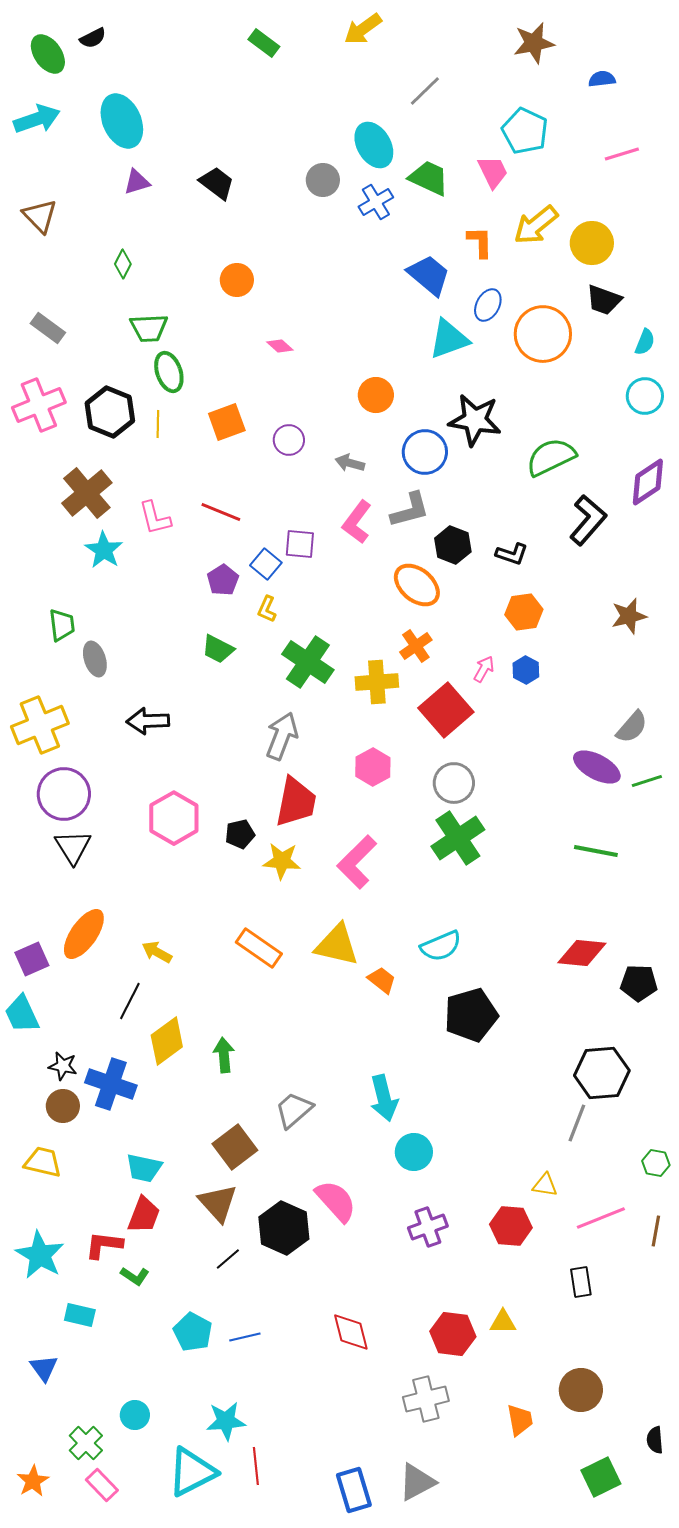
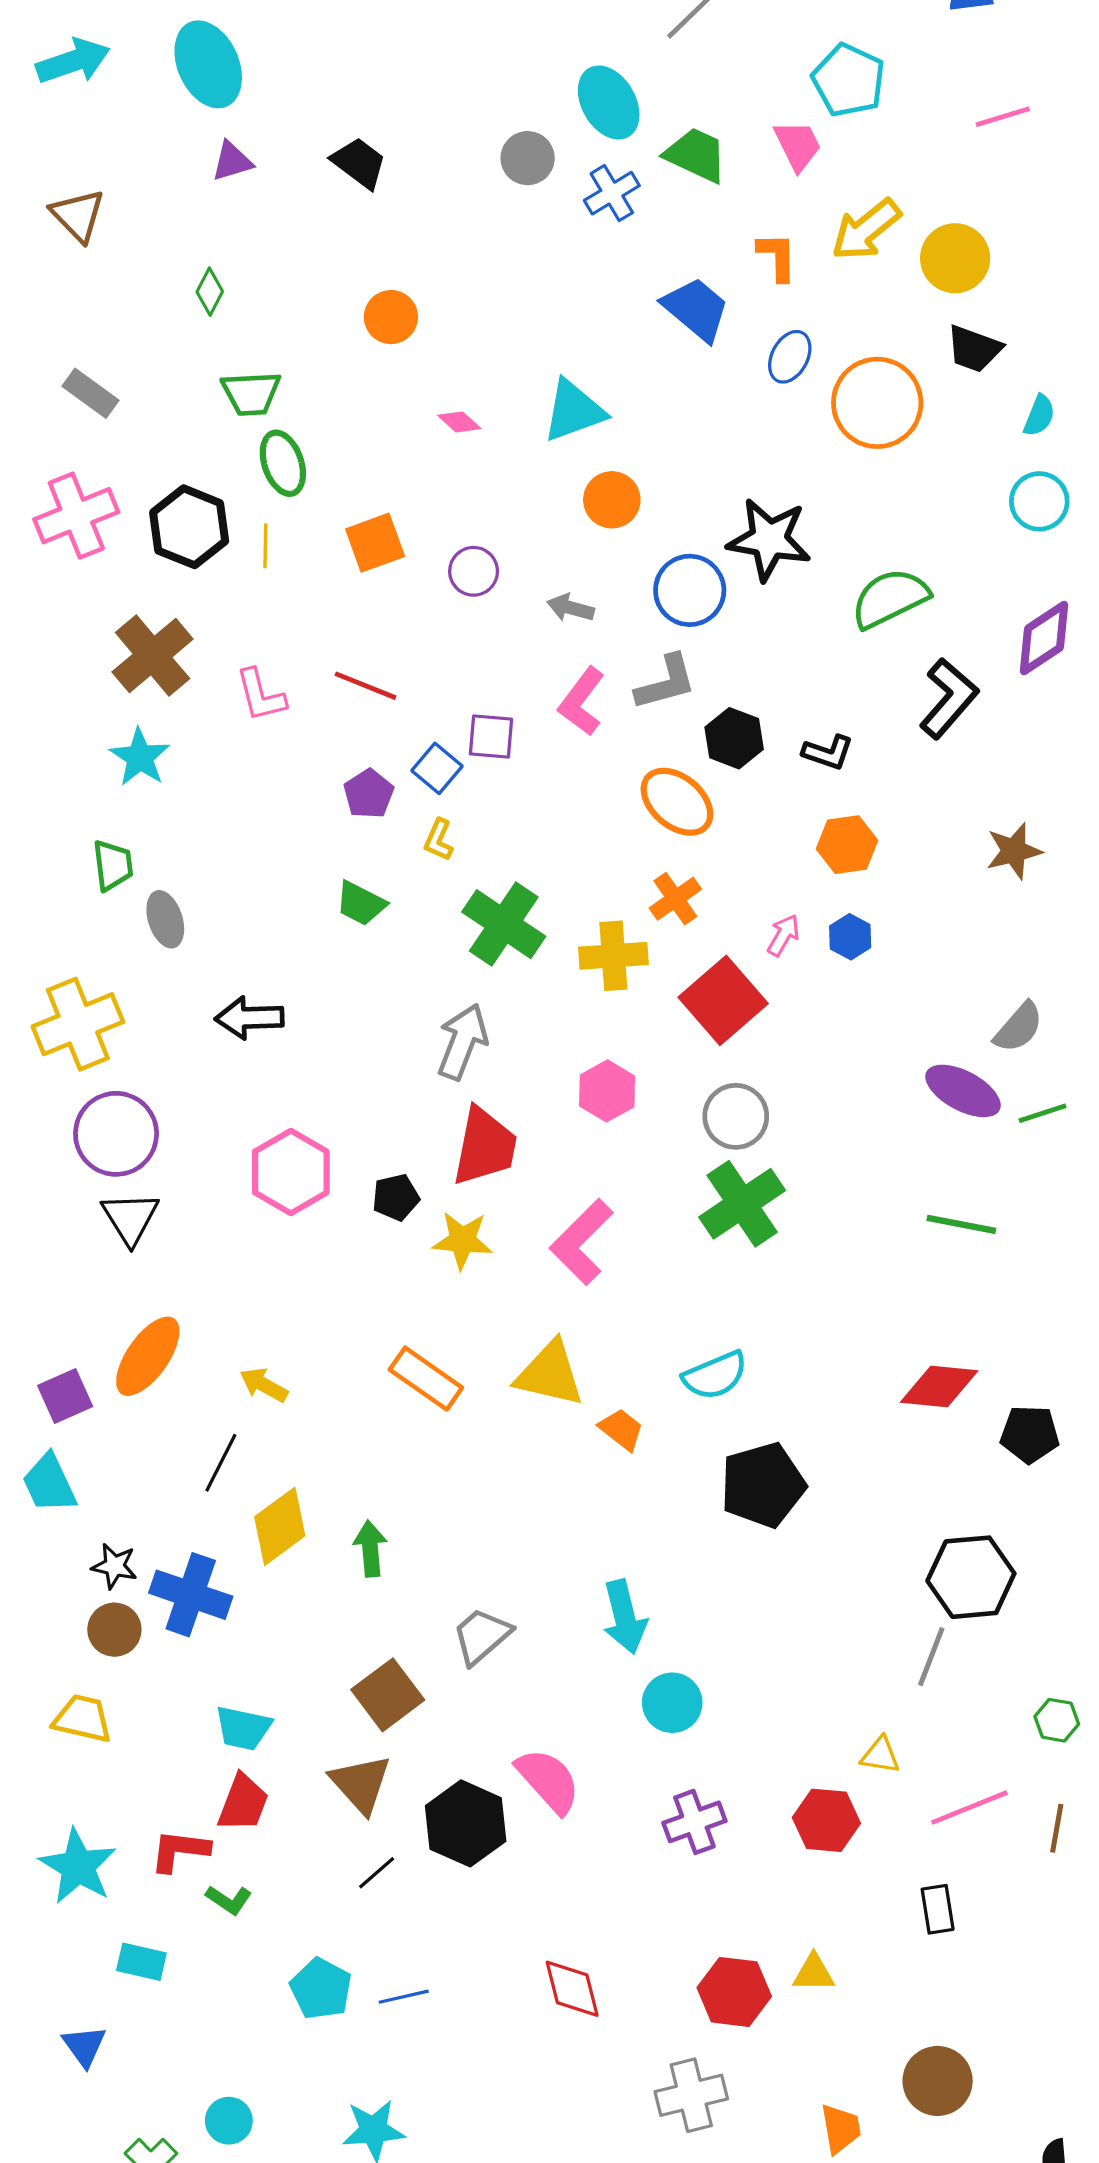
cyan triangle: (449, 339) -> (574, 411), moved
cyan star: (104, 550) -> (140, 757), moved

